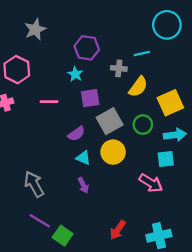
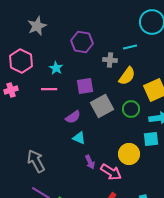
cyan star: (75, 74) -> (56, 68), moved
yellow circle: (113, 152) -> (129, 154), moved
pink arrow: (151, 183) -> (111, 172), moved
purple arrow: (83, 185) -> (90, 162), moved

